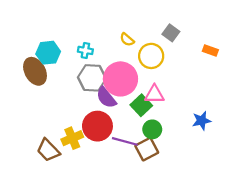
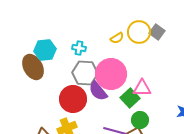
yellow semicircle: (127, 40) -> (117, 38), turned -72
yellow circle: (151, 56) -> (139, 32), moved
red circle: (97, 126) -> (73, 99), moved

